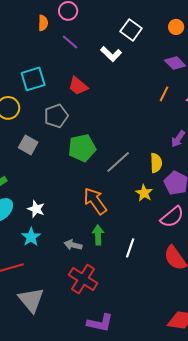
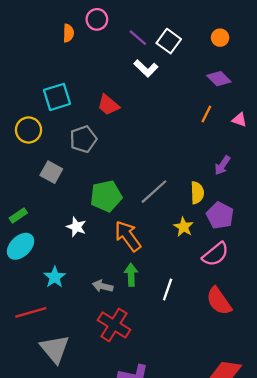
purple line: (70, 42) -> (138, 38), moved
green pentagon: (82, 148) -> (106, 196), moved
white star: (36, 209) -> (76, 227), moved

